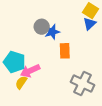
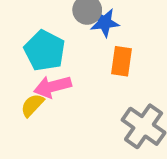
cyan pentagon: (14, 62) -> (45, 51), moved

